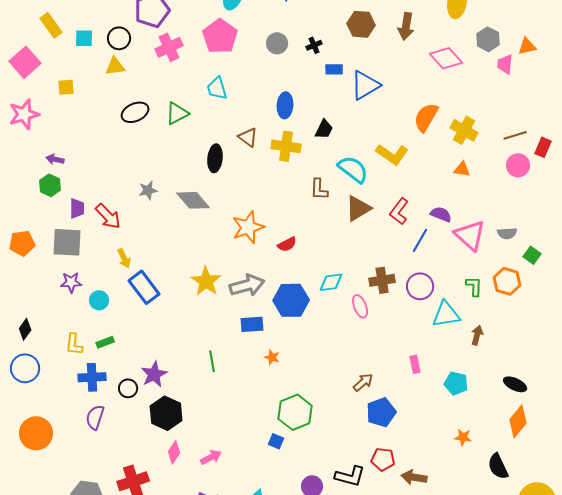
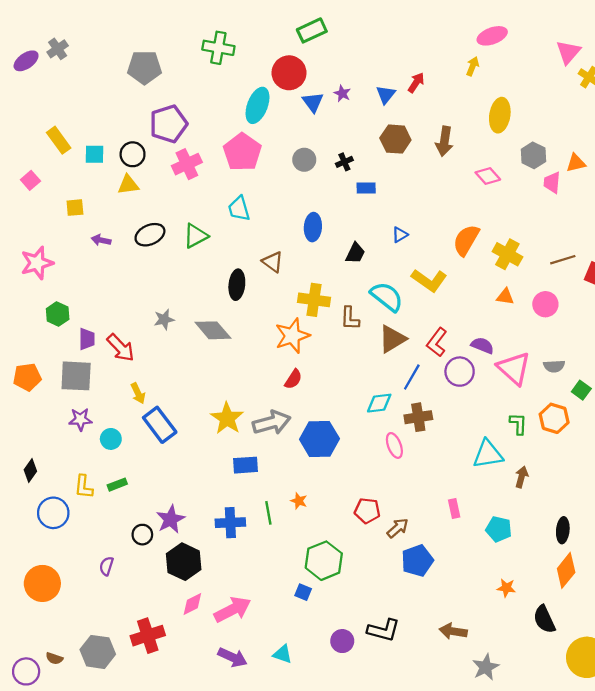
pink diamond: (446, 58) -> (488, 176), size x0.7
pink square: (25, 62) -> (30, 180), size x0.6
blue triangle: (365, 85) -> (400, 235), moved, size x0.5
pink star: (24, 114) -> (37, 263), moved
yellow cross: (286, 146) -> (314, 300), moved
purple arrow: (55, 159) -> (101, 240), moved
pink circle: (518, 165) -> (545, 304), moved
orange star: (248, 227) -> (292, 336), moved
blue line: (420, 240) -> (412, 377), moved
red semicircle: (287, 244) -> (293, 379), moved, turned -30
cyan diamond: (331, 282) -> (379, 403), moved
purple circle: (420, 286) -> (460, 372), moved
blue rectangle: (252, 324) -> (246, 465), moved
green line: (212, 361) -> (268, 513), moved
blue circle: (25, 368) -> (53, 513), moved
blue cross: (92, 377) -> (230, 523), moved
black ellipse: (515, 384) -> (563, 530), turned 70
purple semicircle: (95, 417) -> (106, 566), size x0.7
pink diamond: (174, 452) -> (192, 604), turned 30
pink arrow: (211, 457) -> (233, 610), size x1.6
red pentagon: (383, 459) -> (367, 511), moved

